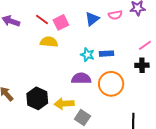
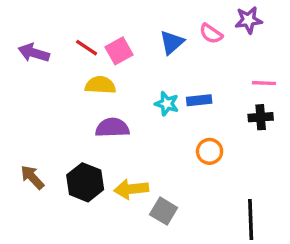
pink semicircle: (115, 15) -> (211, 34), turned 48
pink line: (145, 45) -> (264, 83), turned 40
purple semicircle: (81, 78) -> (112, 128), moved
orange circle: (111, 84) -> (210, 151), size x0.6

